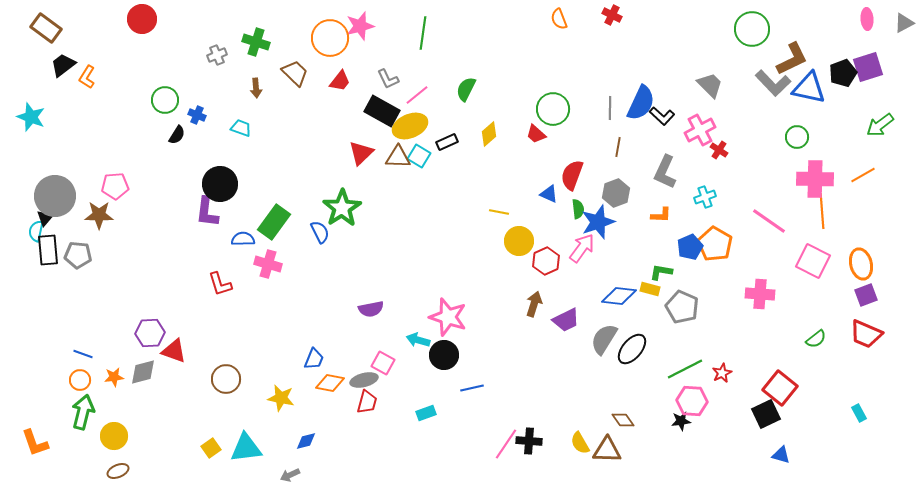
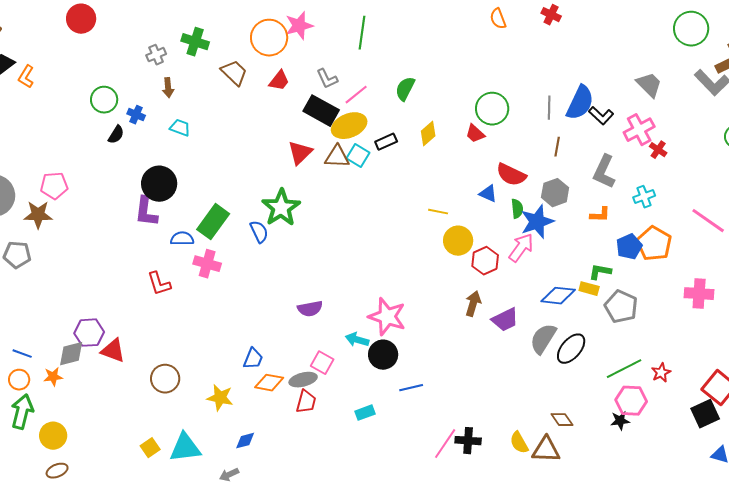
brown arrow: (256, 88) -> (168, 88), moved
red semicircle: (572, 175) -> (511, 175), turned -84
gray diamond: (143, 372) -> (71, 354), moved

